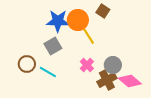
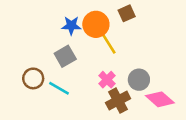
brown square: (103, 11) -> (127, 13), turned 32
blue star: (58, 21) -> (71, 26), size x0.7
brown cross: (107, 80) -> (118, 101), moved

